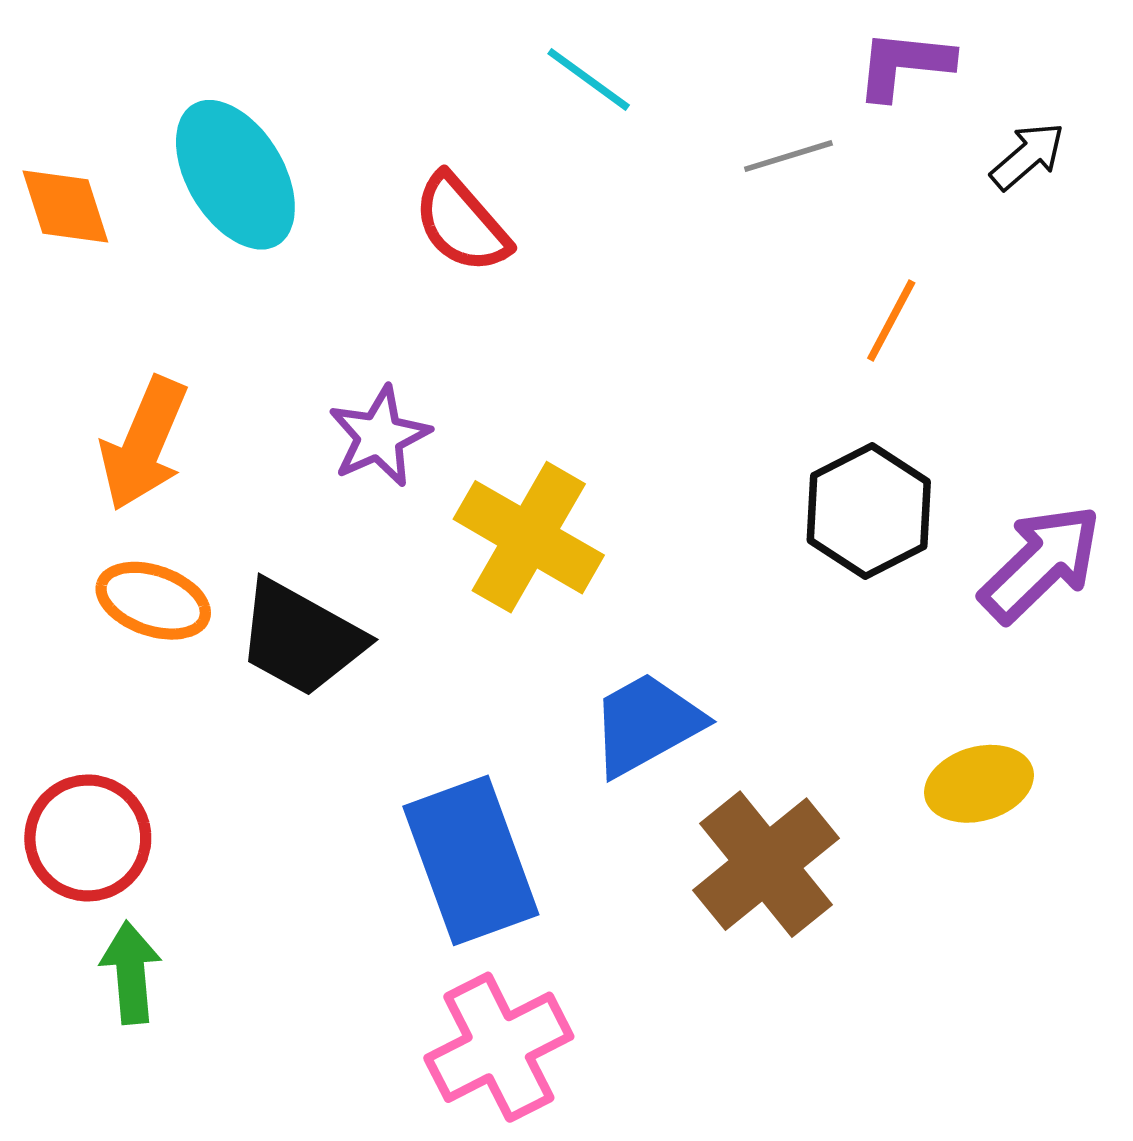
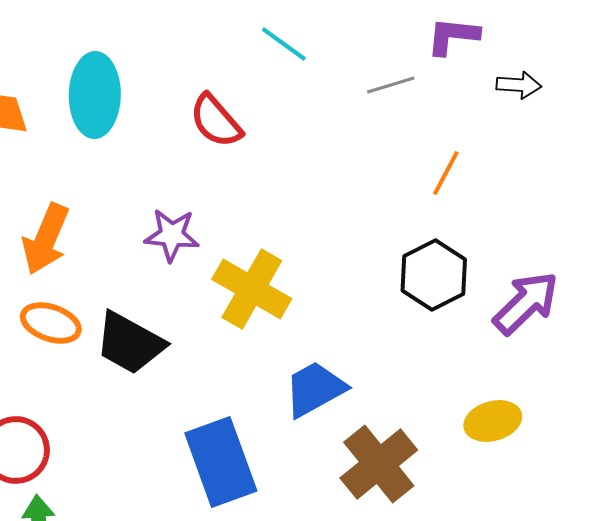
black arrow: (1028, 156) -> (519, 85), turned 45
cyan ellipse: (235, 175) -> (95, 95), turned 32
purple star: (379, 436) -> (172, 235), turned 30

